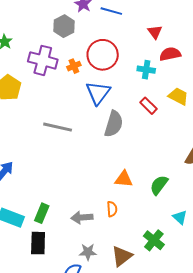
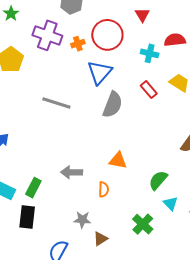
red triangle: (155, 32) -> (142, 15), moved
green semicircle: (159, 185) -> (158, 180), moved
gray arrow: (82, 217) -> (72, 172), moved
gray star: (88, 252) -> (82, 220), moved
brown triangle: (122, 256) -> (101, 239), moved, size x0.7

